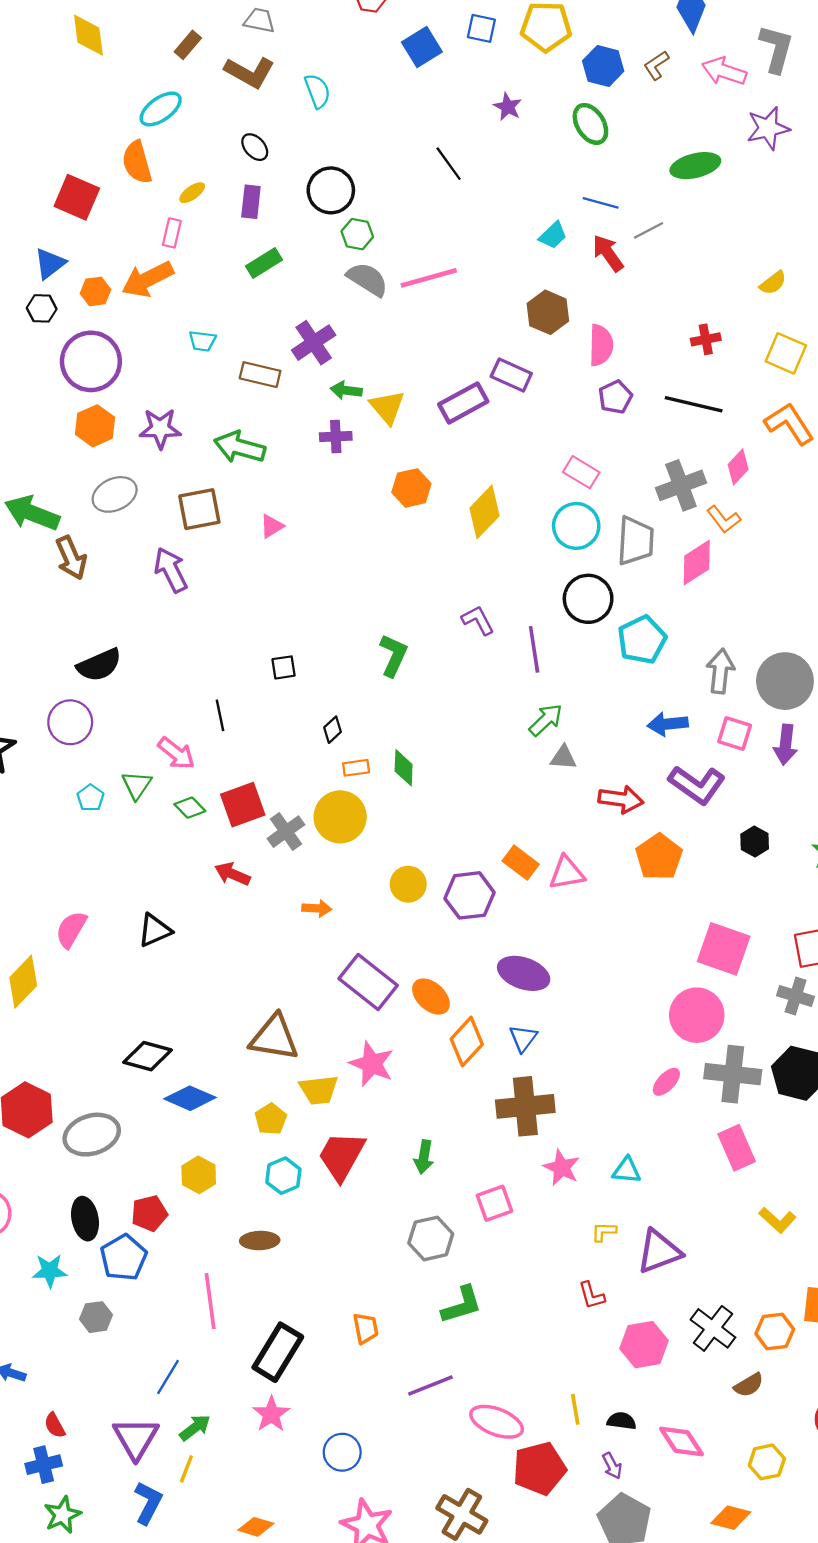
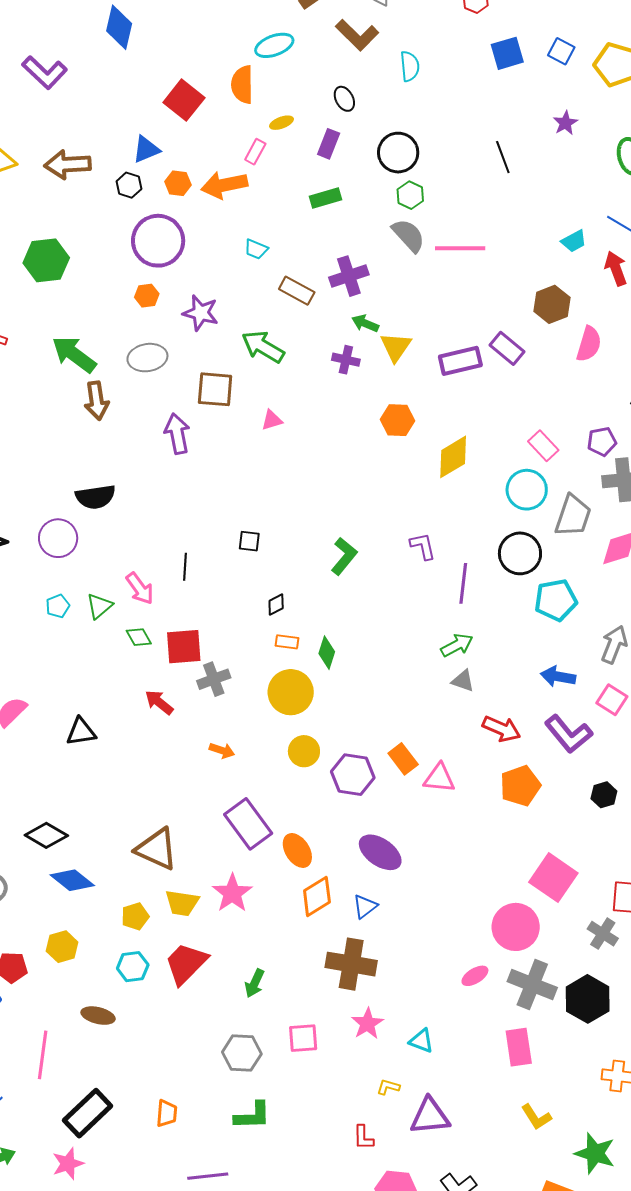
purple pentagon: (615, 397) -> (602, 442), moved
orange hexagon: (95, 426) -> (147, 296), size x0.7
yellow circle: (340, 817) -> (291, 692), moved

